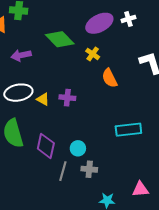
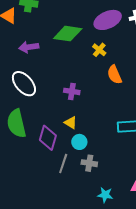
green diamond: (60, 39) -> (68, 34), turned -40
white ellipse: (18, 93) -> (24, 84), turned 56
yellow triangle: (43, 99) -> (71, 123), moved

